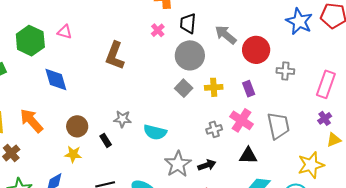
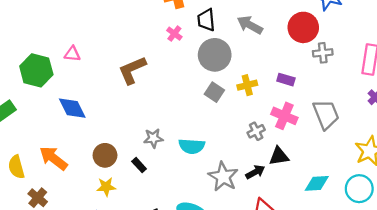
red circle: (256, 50) -> (303, 27), moved
brown L-shape: (115, 56) -> (132, 70), turned 56
purple rectangle: (249, 89) -> (286, 80), turned -42
black triangle: (248, 156) -> (279, 156), moved

